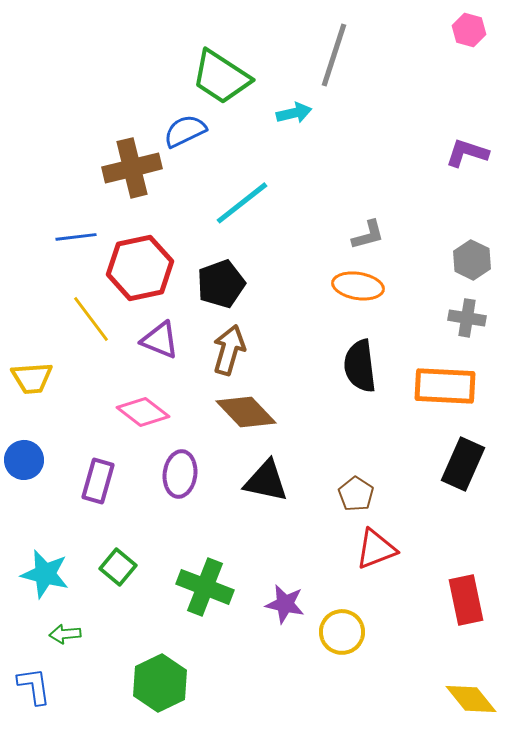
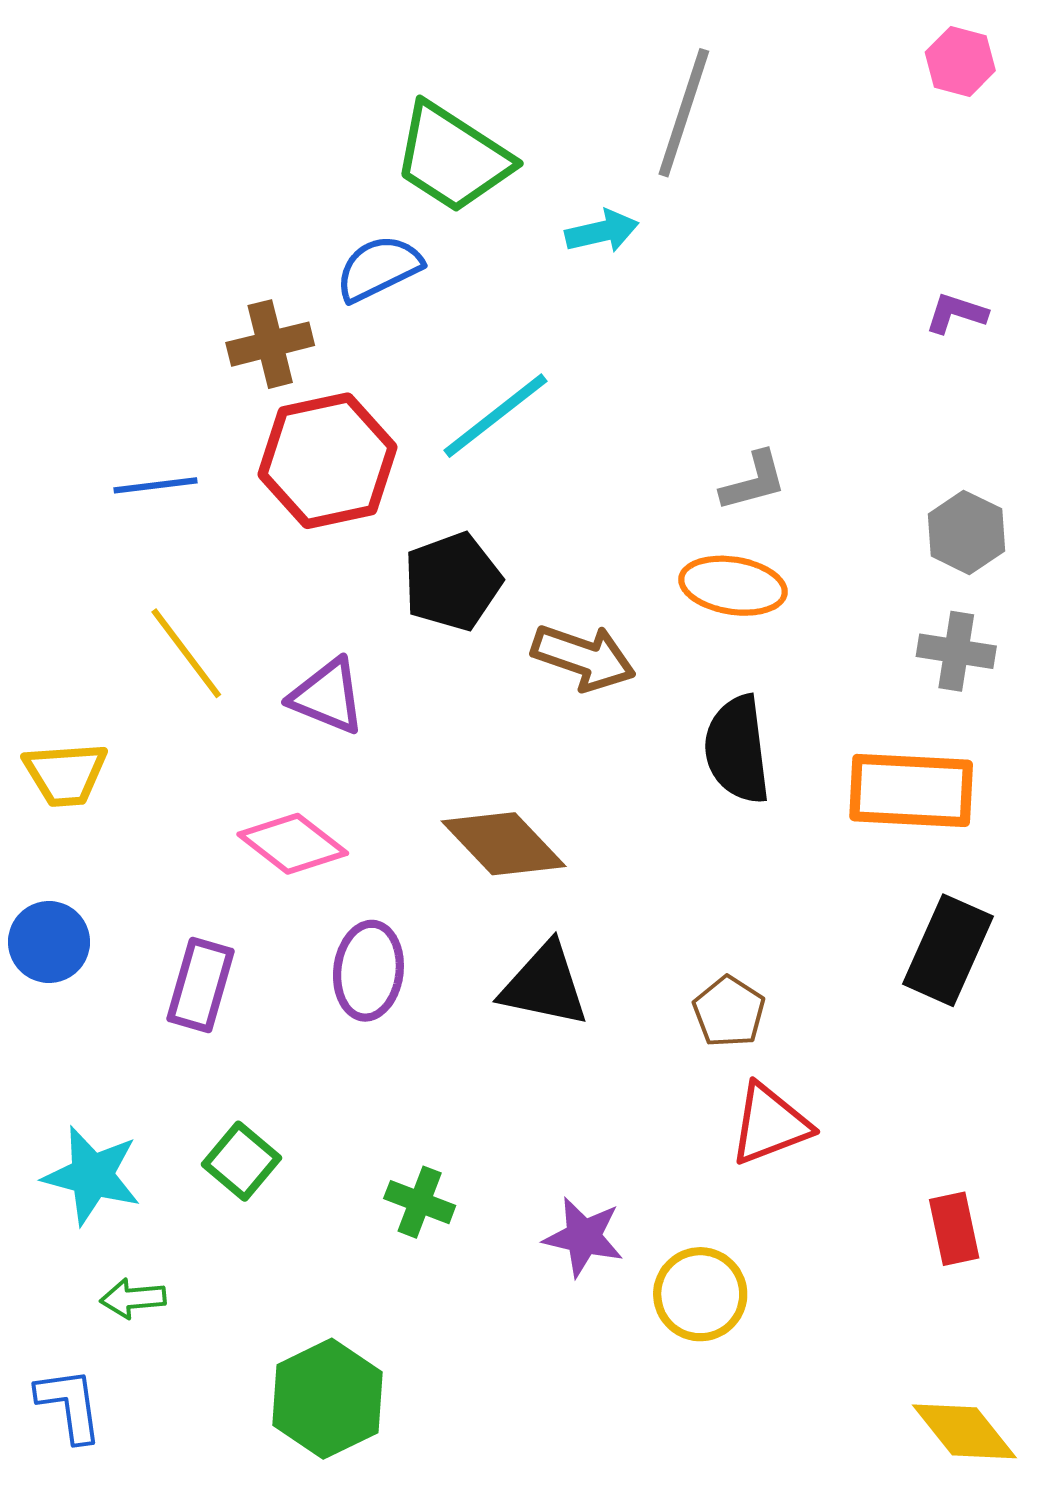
purple L-shape: (467, 153) -> (956, 313), size x0.7
brown cross: (132, 168) -> (270, 344), size x0.7
red hexagon: (140, 268) -> (328, 461), moved
brown arrow: (229, 350) -> (583, 657), moved, turned 93
green cross: (205, 587) -> (420, 1202), size x0.6
red rectangle: (466, 600) -> (954, 1229), size x0.7

